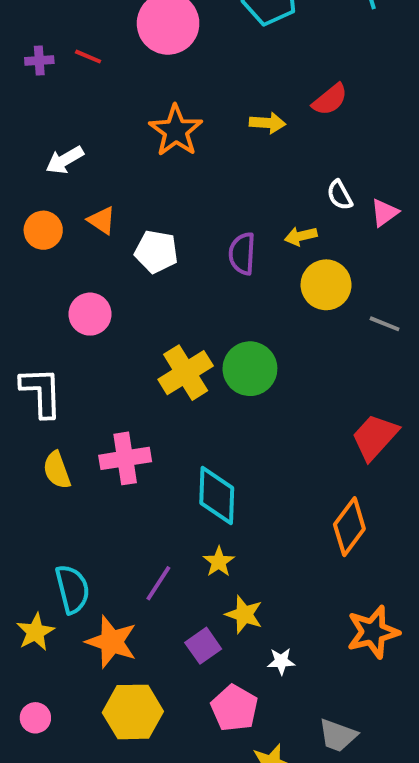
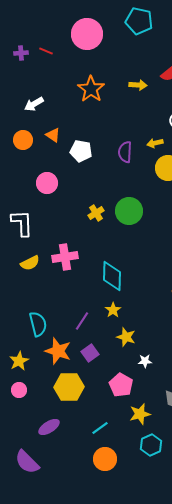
yellow cross: (186, 373) -> (96, 213), size x0.6
yellow semicircle: (57, 470) -> (30, 263), turned -96
yellow star: (35, 632) -> (19, 361), moved
purple square: (203, 646) -> (90, 353), moved

